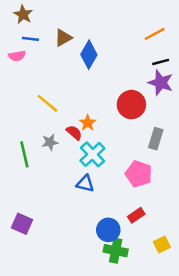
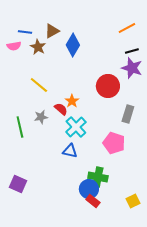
brown star: (23, 14) -> (38, 47), moved
red rectangle: (136, 215) -> (93, 201), moved, turned 72
green cross: (116, 251) -> (98, 177), moved

